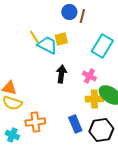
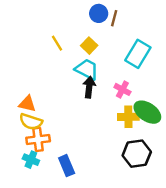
yellow square: (61, 39) -> (89, 46), turned -32
cyan trapezoid: (47, 45) -> (87, 69), moved
orange cross: (35, 122) -> (38, 139), moved
blue rectangle: (75, 124) -> (67, 166), moved

